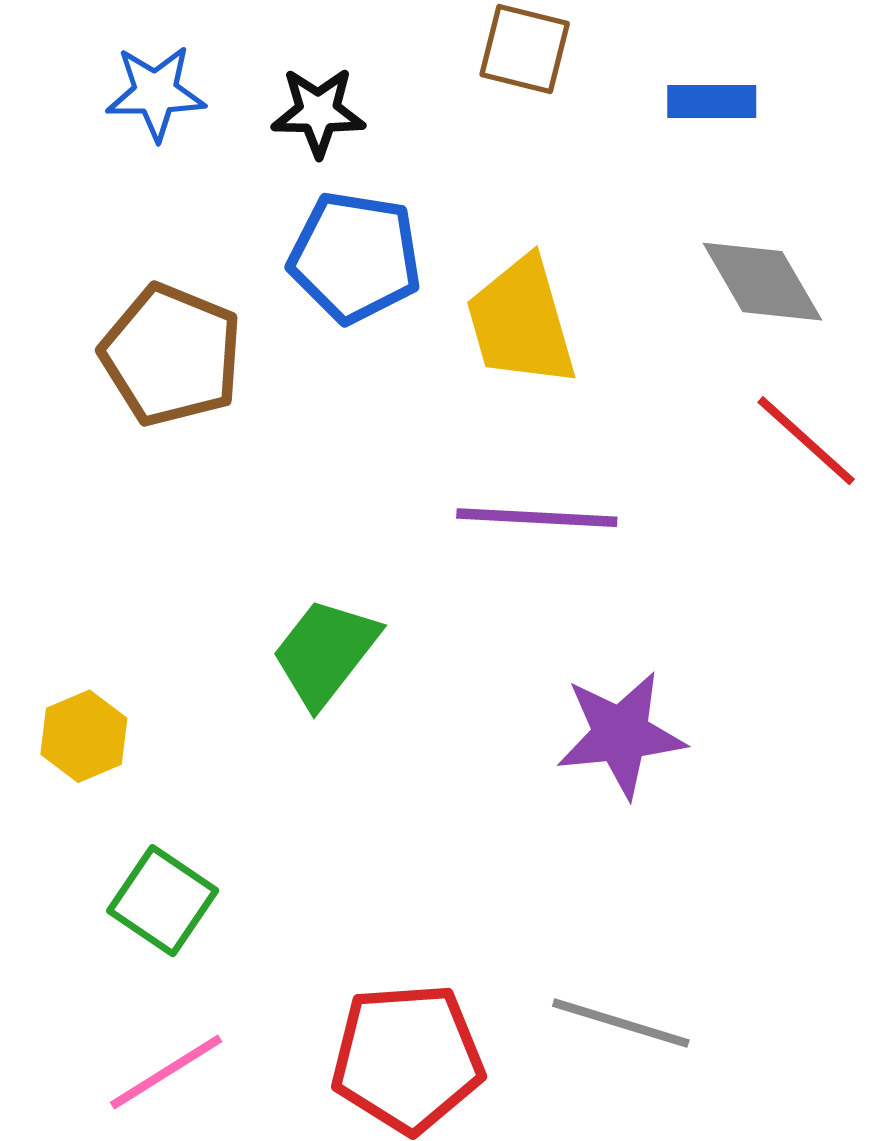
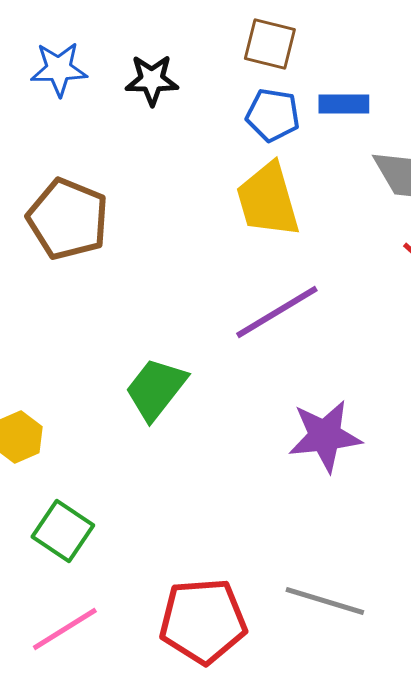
blue rectangle: (712, 101) -> (344, 104), moved
blue pentagon: (355, 257) -> (273, 115), moved, size x0.7
purple line: (537, 518) -> (277, 312), turned -34

